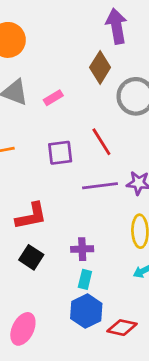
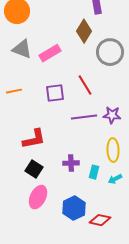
pink rectangle: (53, 98) -> (50, 53), size x1.5
cyan rectangle: (85, 279) -> (94, 172), moved
pink ellipse: (23, 329) -> (38, 197), moved

